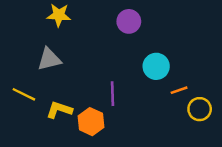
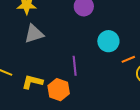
gray triangle: (49, 59) -> (34, 34), moved

